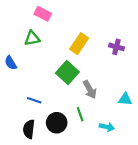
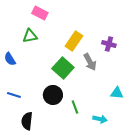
gray arrow: (90, 90) -> (90, 62), moved
blue line: (34, 100) -> (14, 95), moved
black circle: (57, 123) -> (53, 95), moved

